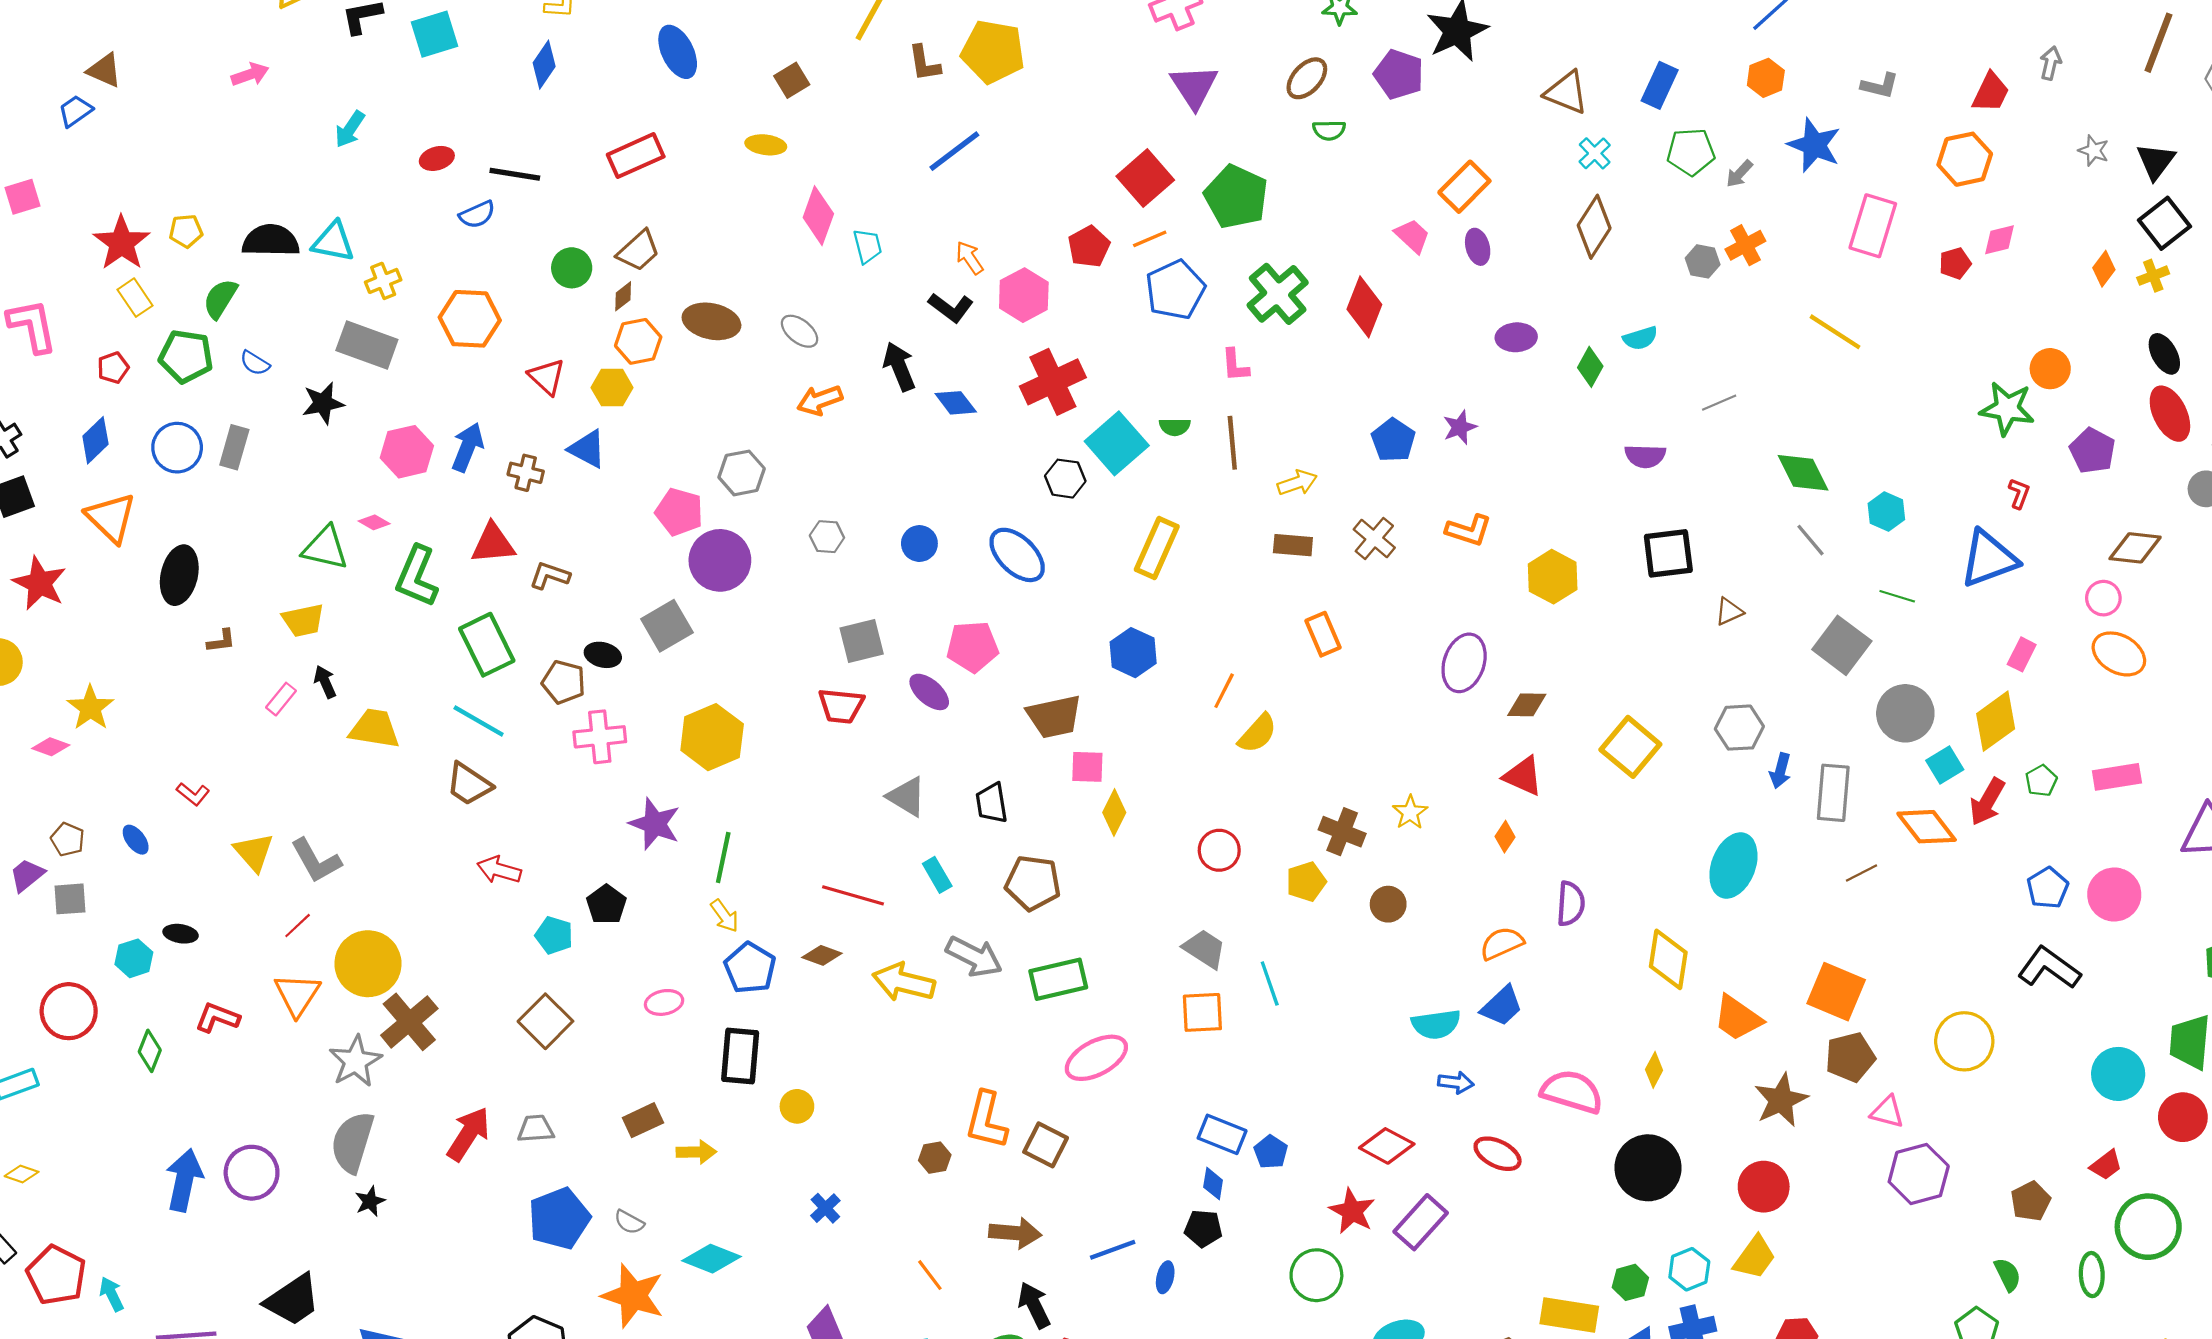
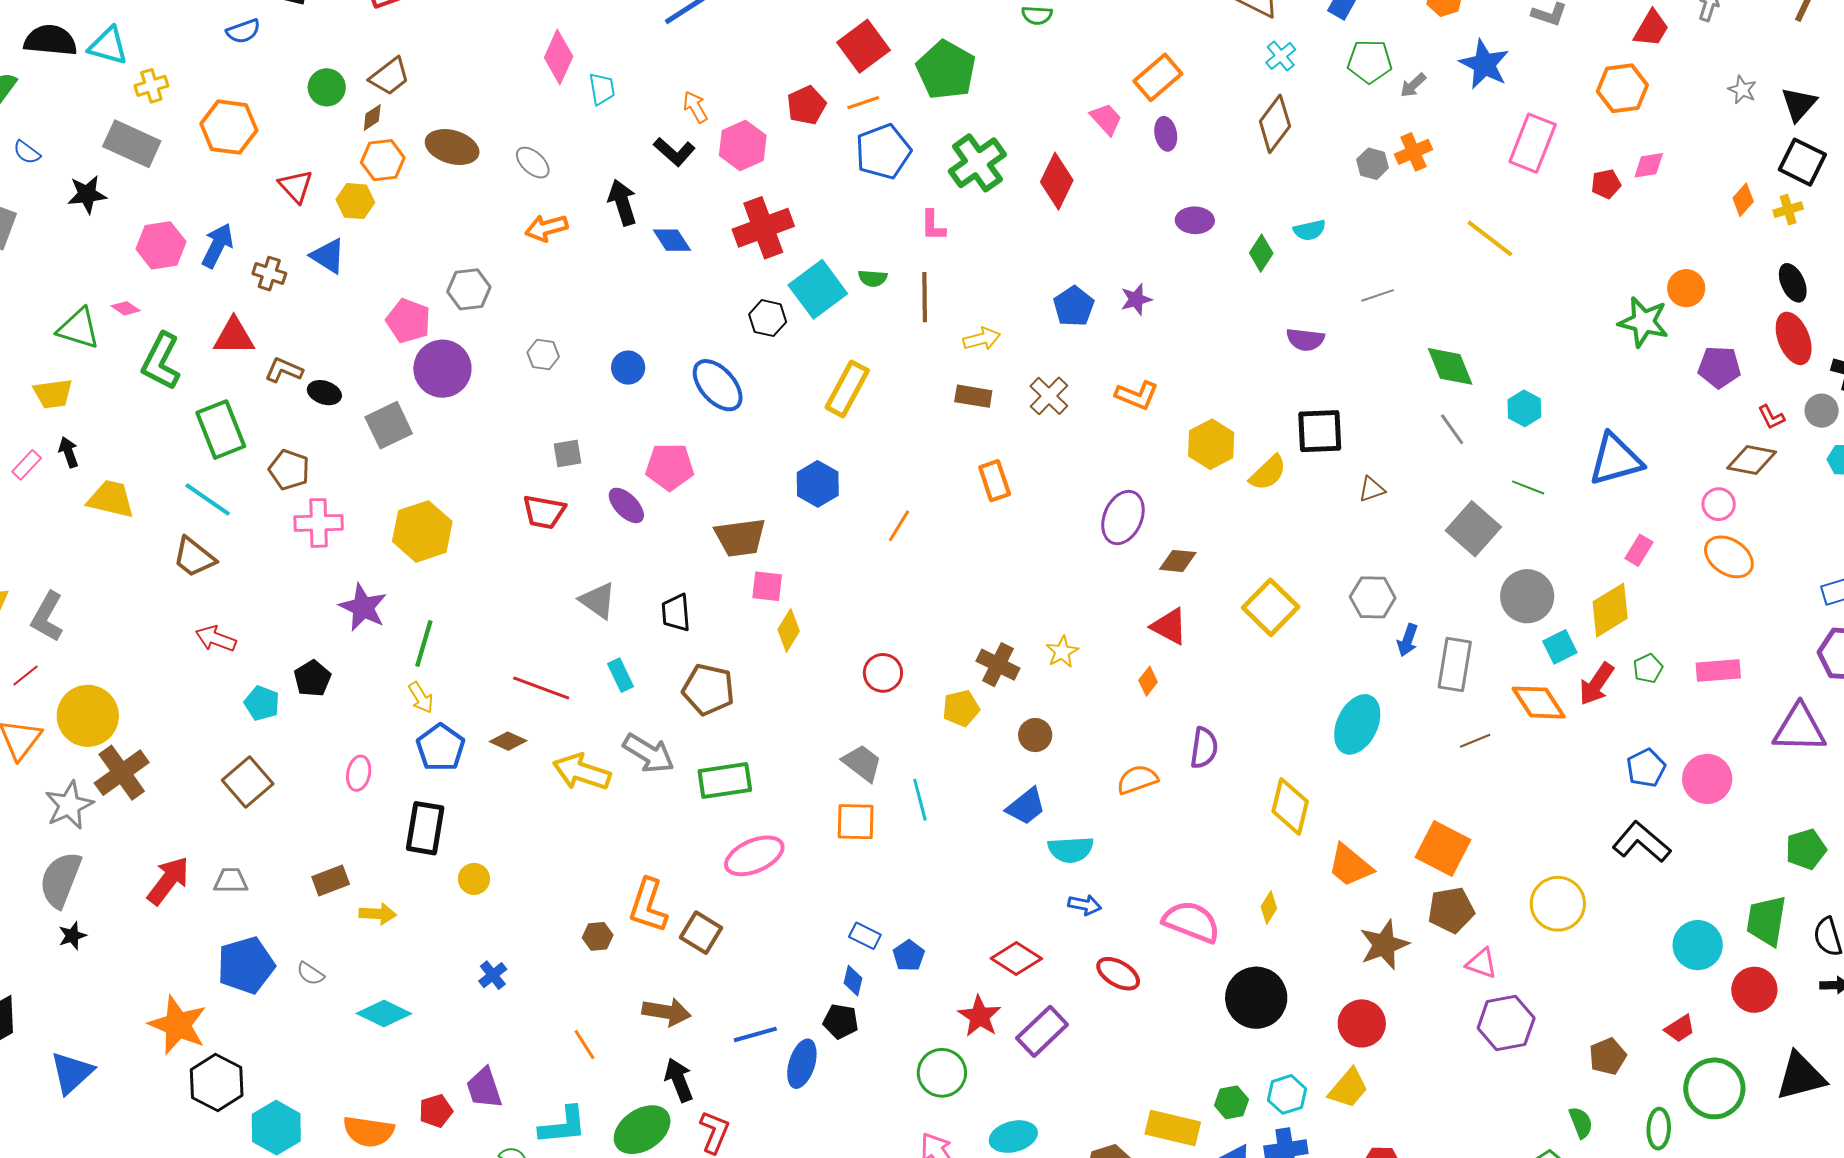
black square: (2164, 223) -> (1802, 162), turned -30
purple pentagon: (2092, 451) -> (1719, 367), turned -30
red L-shape: (2019, 493) -> (1771, 417), moved, turned 128
gray square: (862, 641) -> (568, 453), size x0.7
black ellipse: (603, 655) -> (324, 393), moved
yellow semicircle: (1258, 733) -> (1268, 473), moved
gray L-shape: (316, 861) -> (47, 617), turned 54
pink ellipse: (664, 1002) -> (359, 773), turned -72
blue trapezoid: (1502, 1006) -> (1026, 806), moved
blue rectangle: (1222, 1134) -> (865, 936), size x0.7
blue ellipse: (1165, 1277) -> (802, 1064), size x1.6
orange star: (633, 1296) -> (178, 1025), moved

